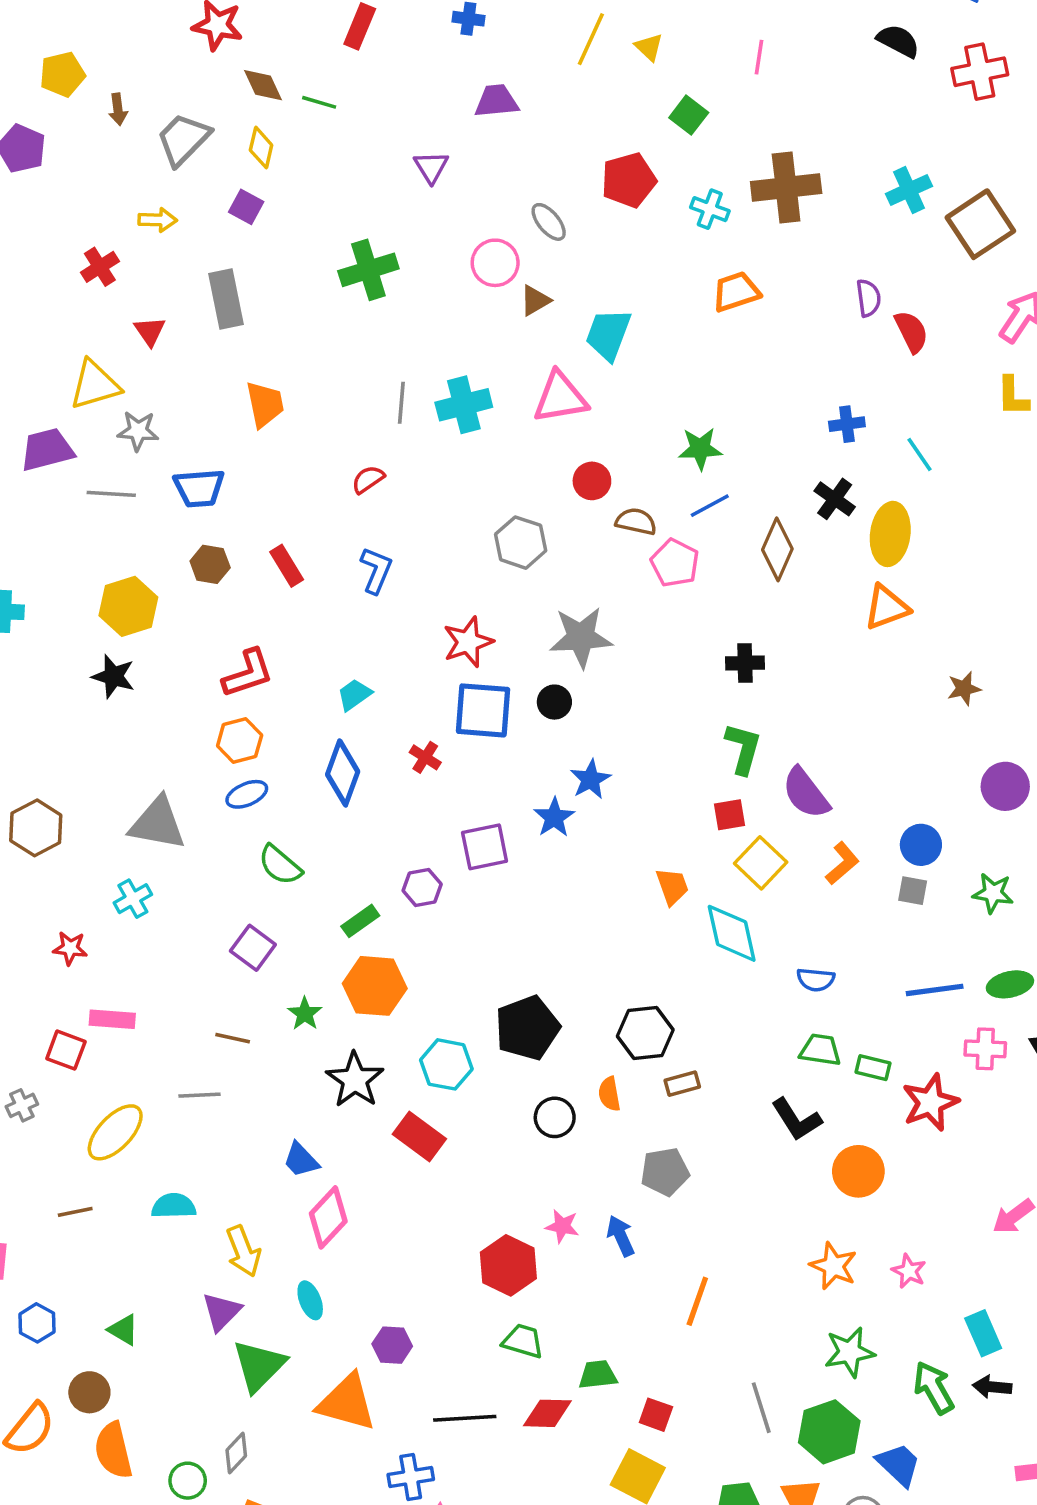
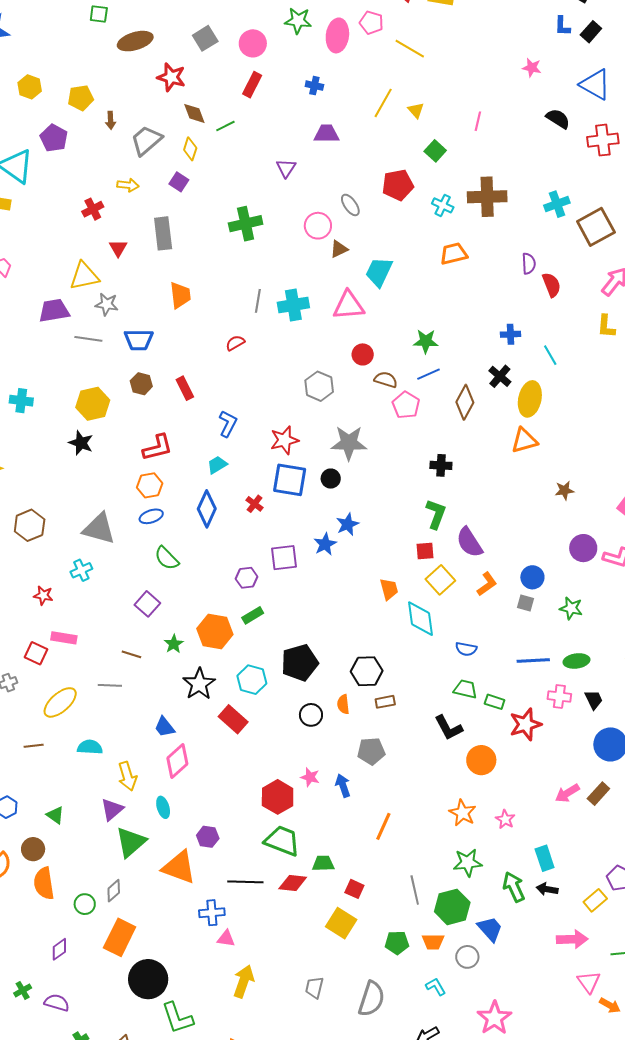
green line: (319, 102) -> (225, 126), turned -48
blue L-shape: (376, 570) -> (228, 424), moved
green rectangle: (360, 921) -> (253, 615), moved
green trapezoid: (523, 1341) -> (282, 841), size x1.5

